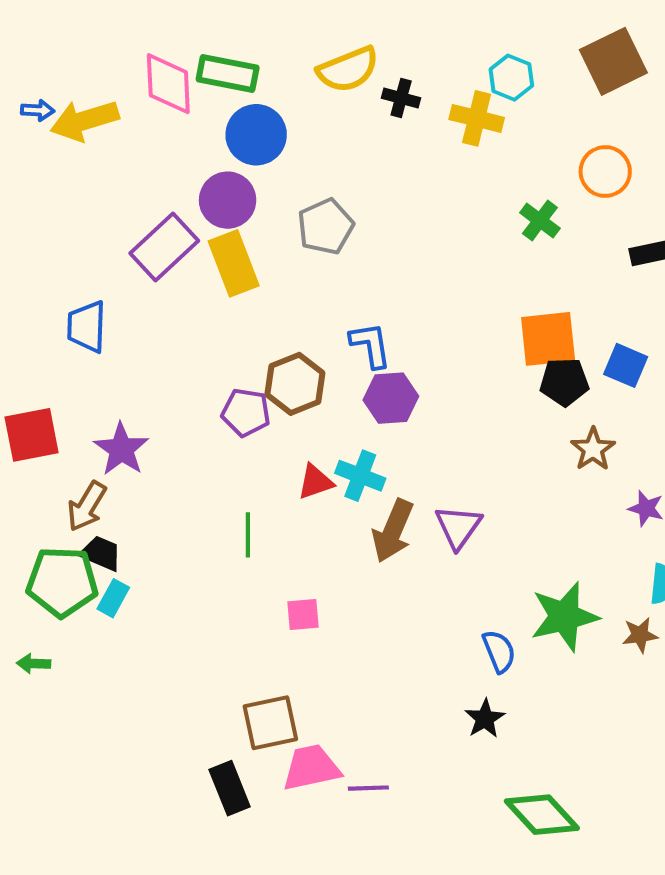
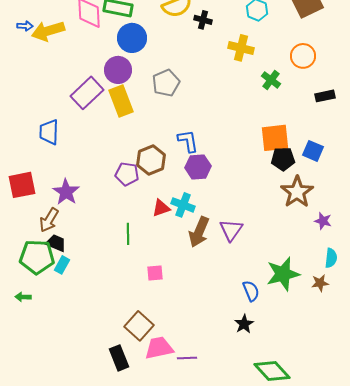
yellow cross: (477, 118) -> (241, 48), moved
brown star: (593, 449) -> (297, 192), size x1.5
brown square: (270, 723) -> (139, 326), turned -36

